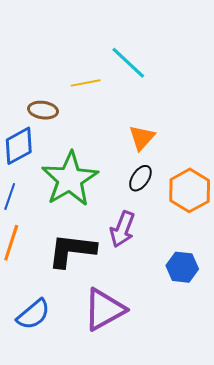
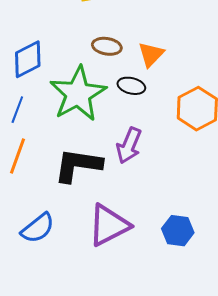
brown ellipse: (43, 110) -> (107, 46), moved
black ellipse: (140, 178) -> (131, 86), moved, turned 68
blue hexagon: (182, 267) -> (178, 231), moved

